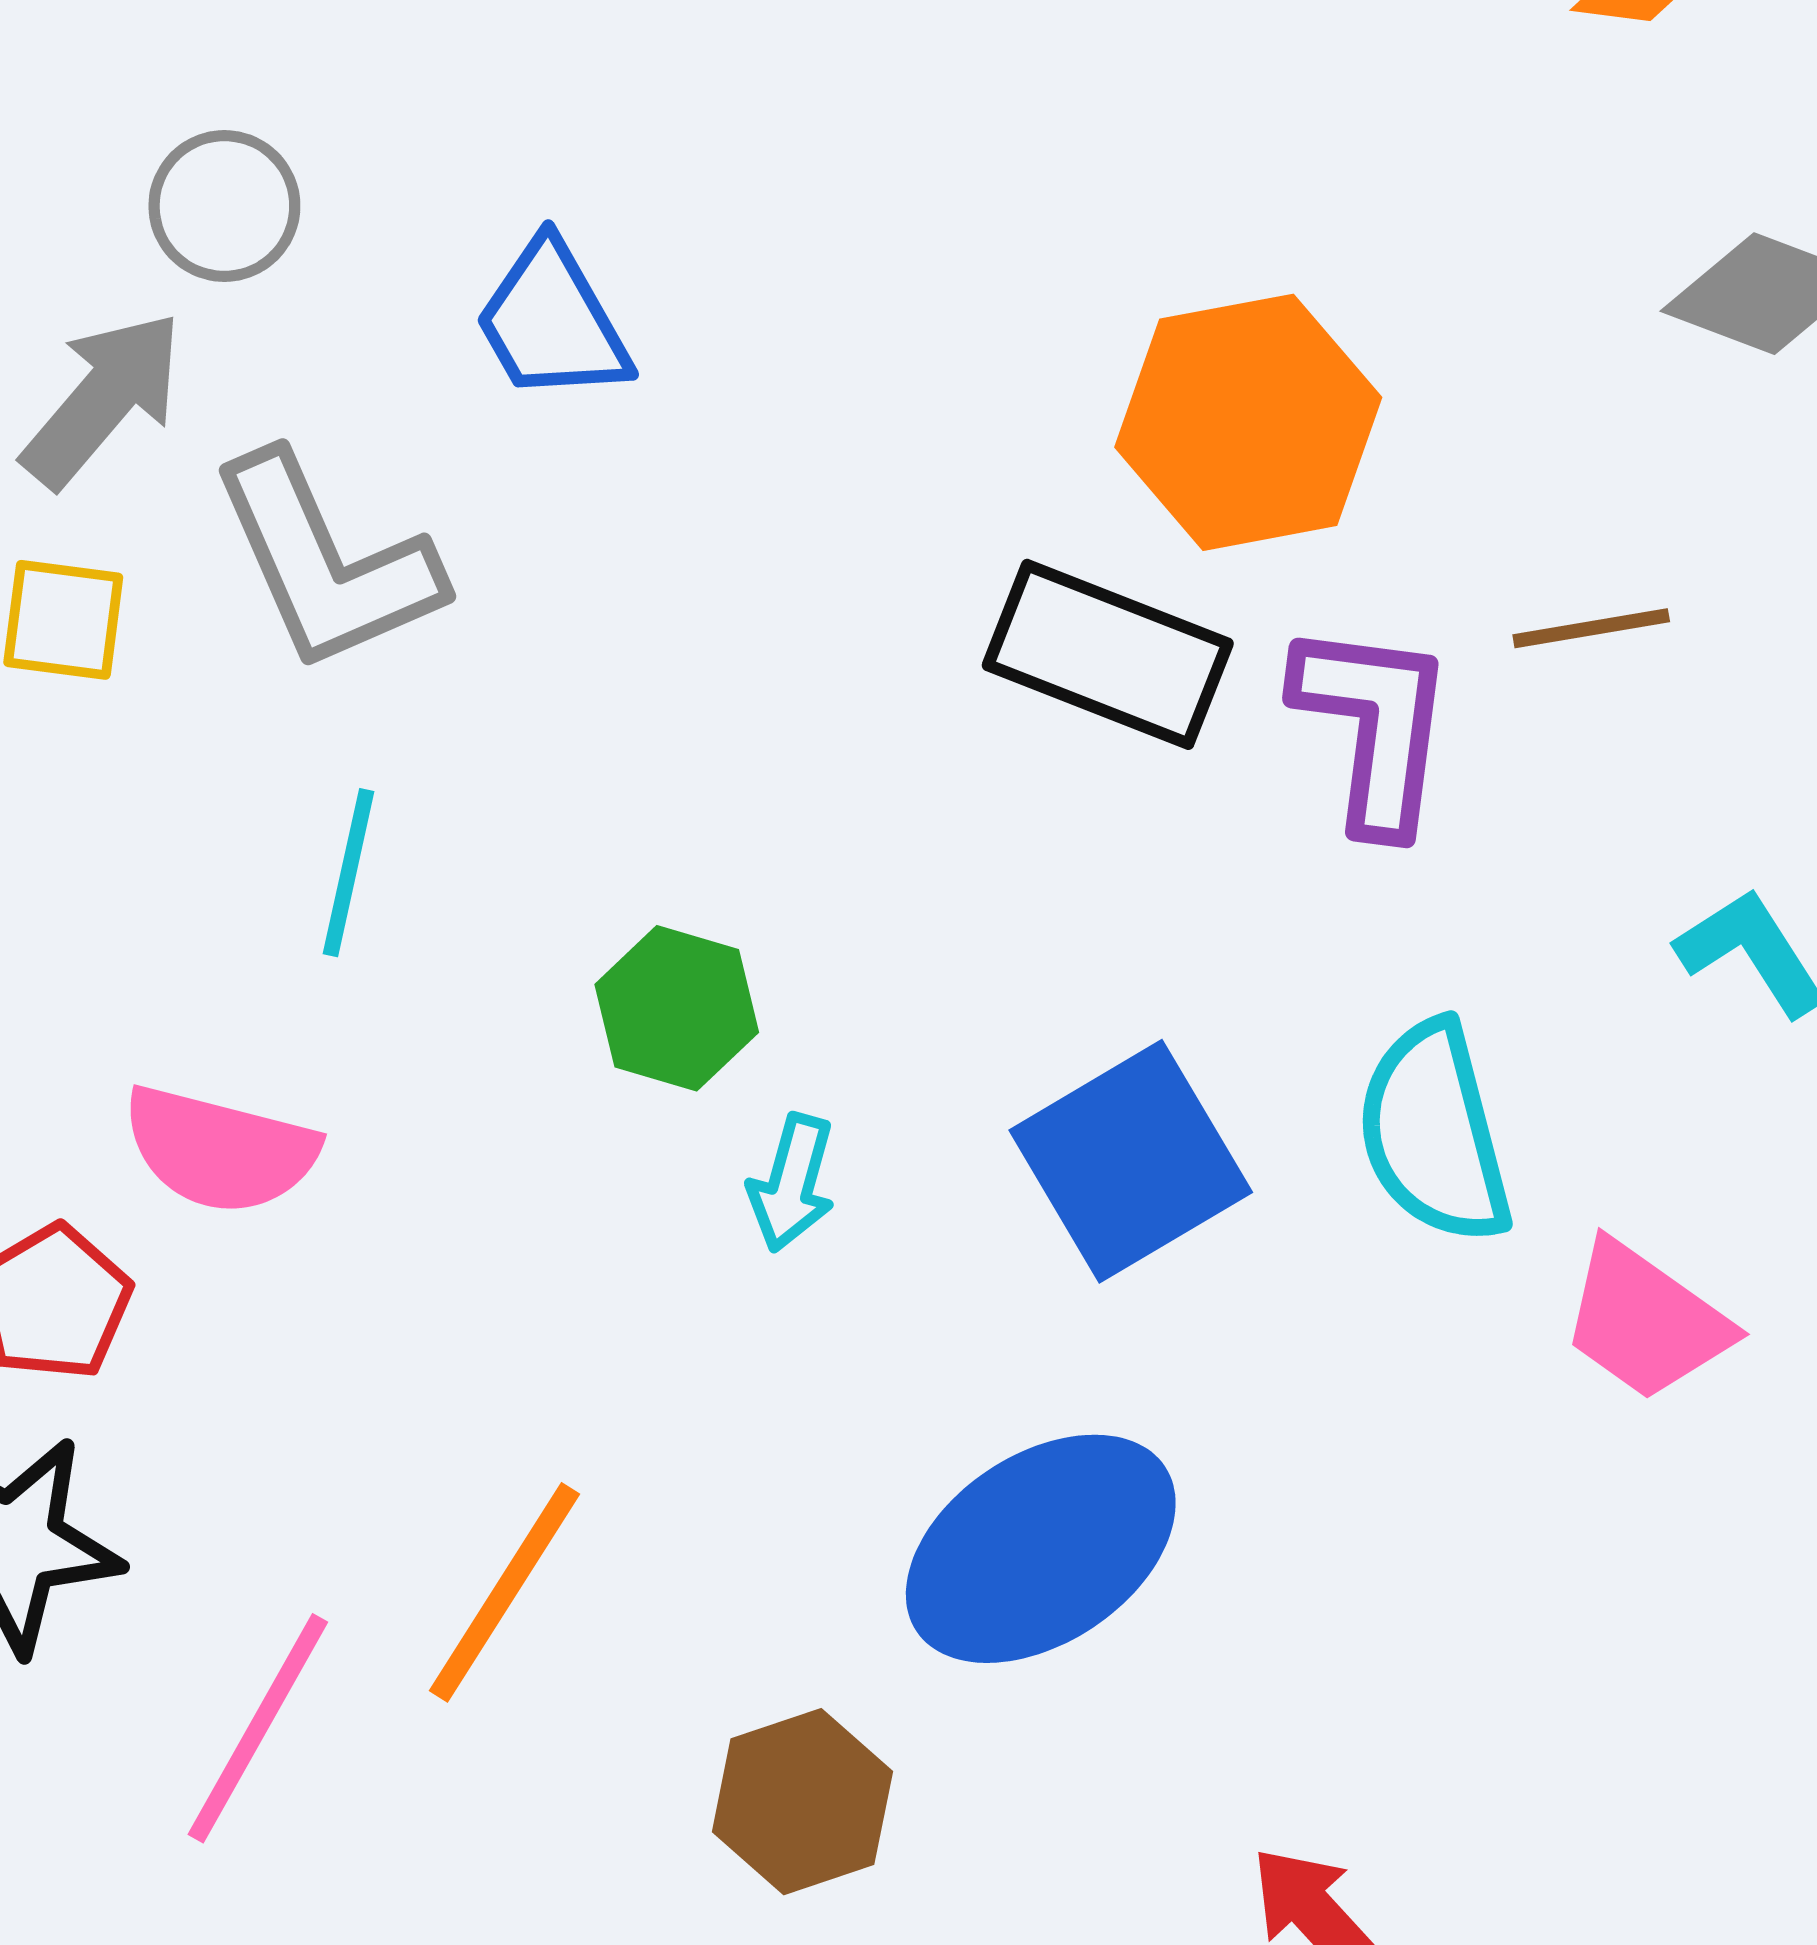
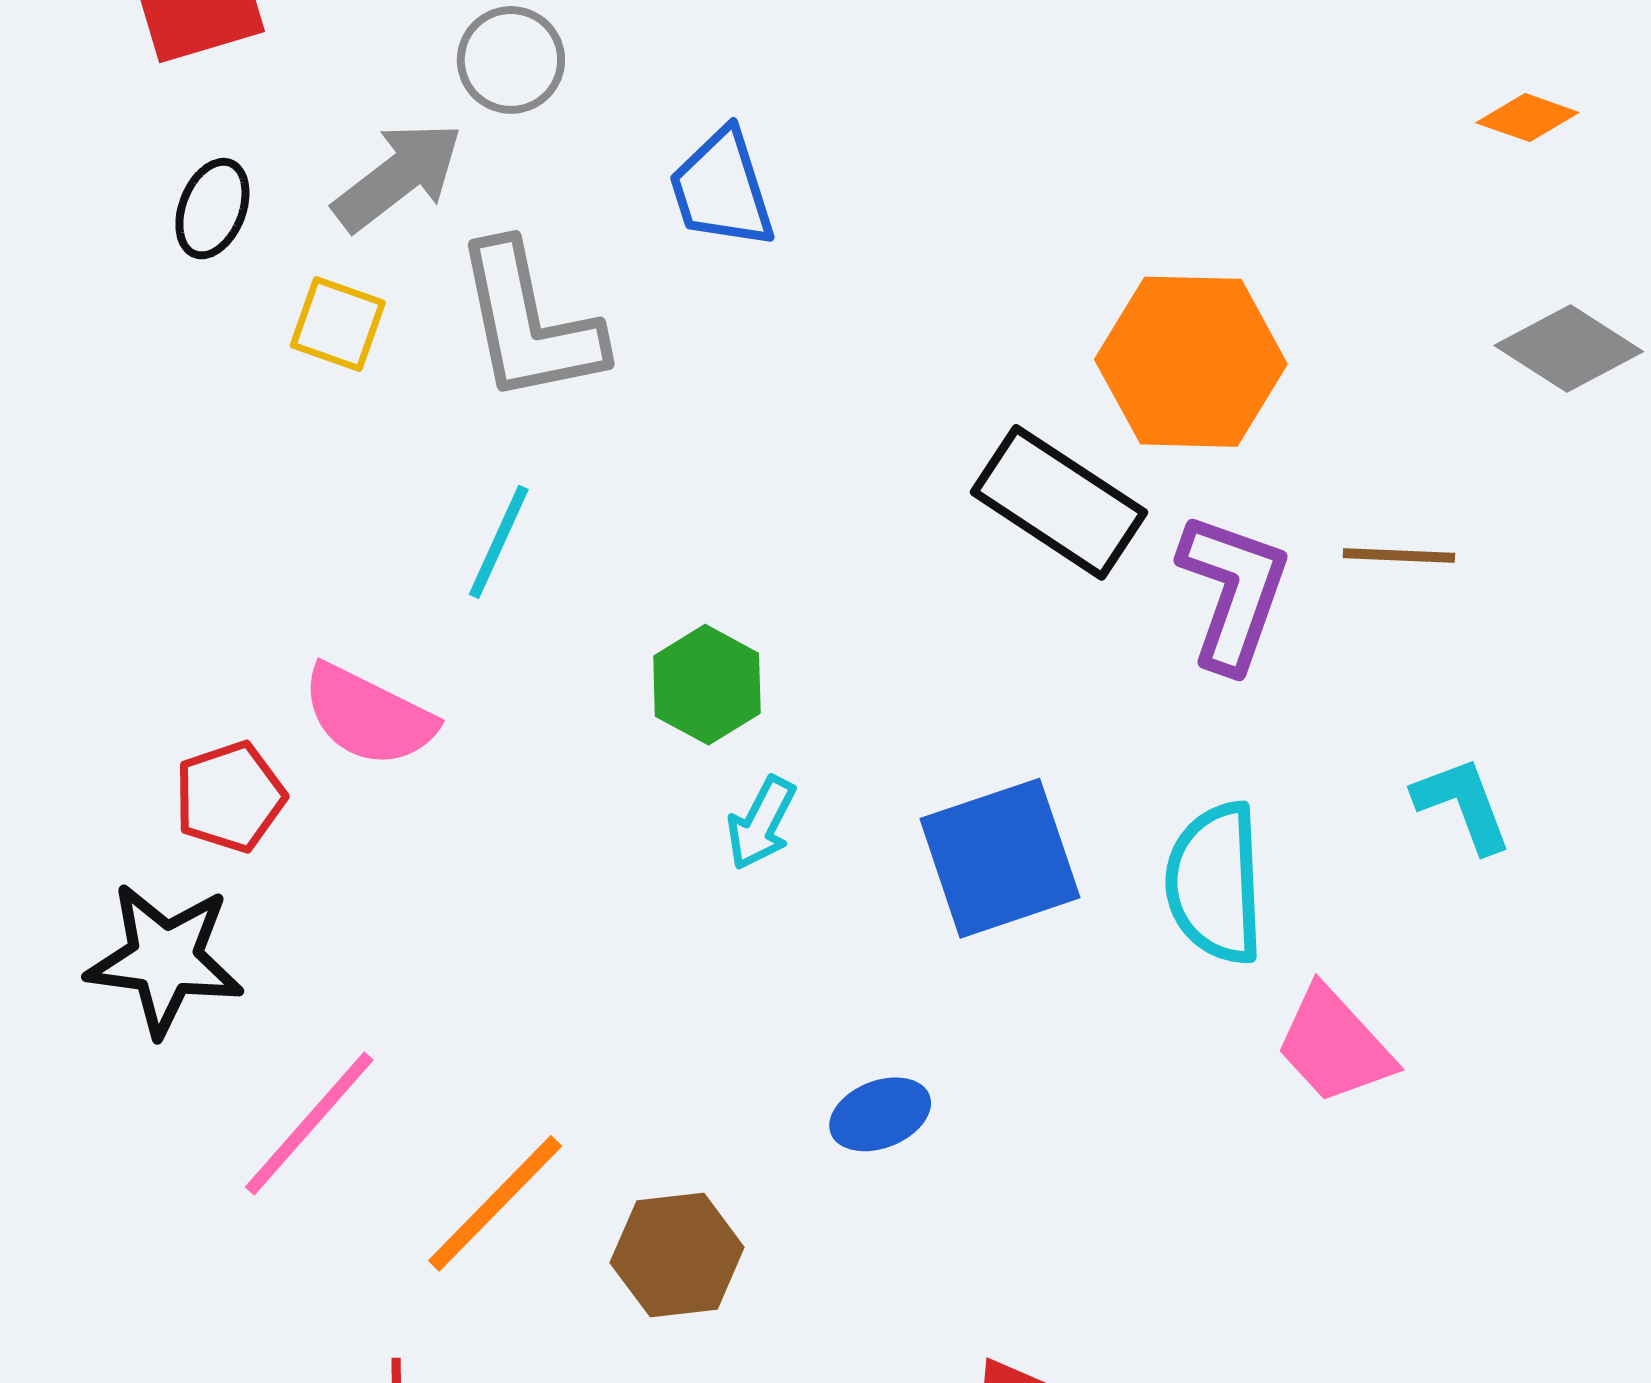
blue ellipse: (1041, 1549) -> (880, 1114), size x0.5
orange line: (505, 1592) -> (495, 1203), moved

